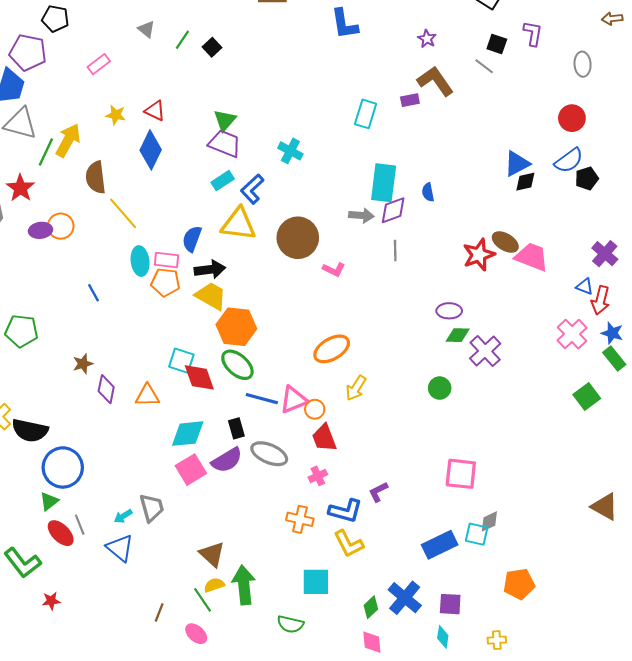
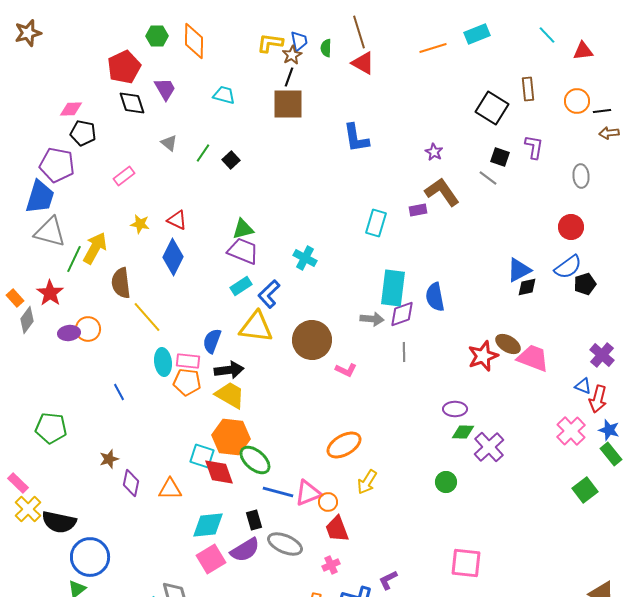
green triangle: (225, 120) -> (243, 229), turned 35
blue semicircle: (428, 192) -> (435, 297), size x1.6
orange hexagon: (236, 327) -> (231, 437), moved

